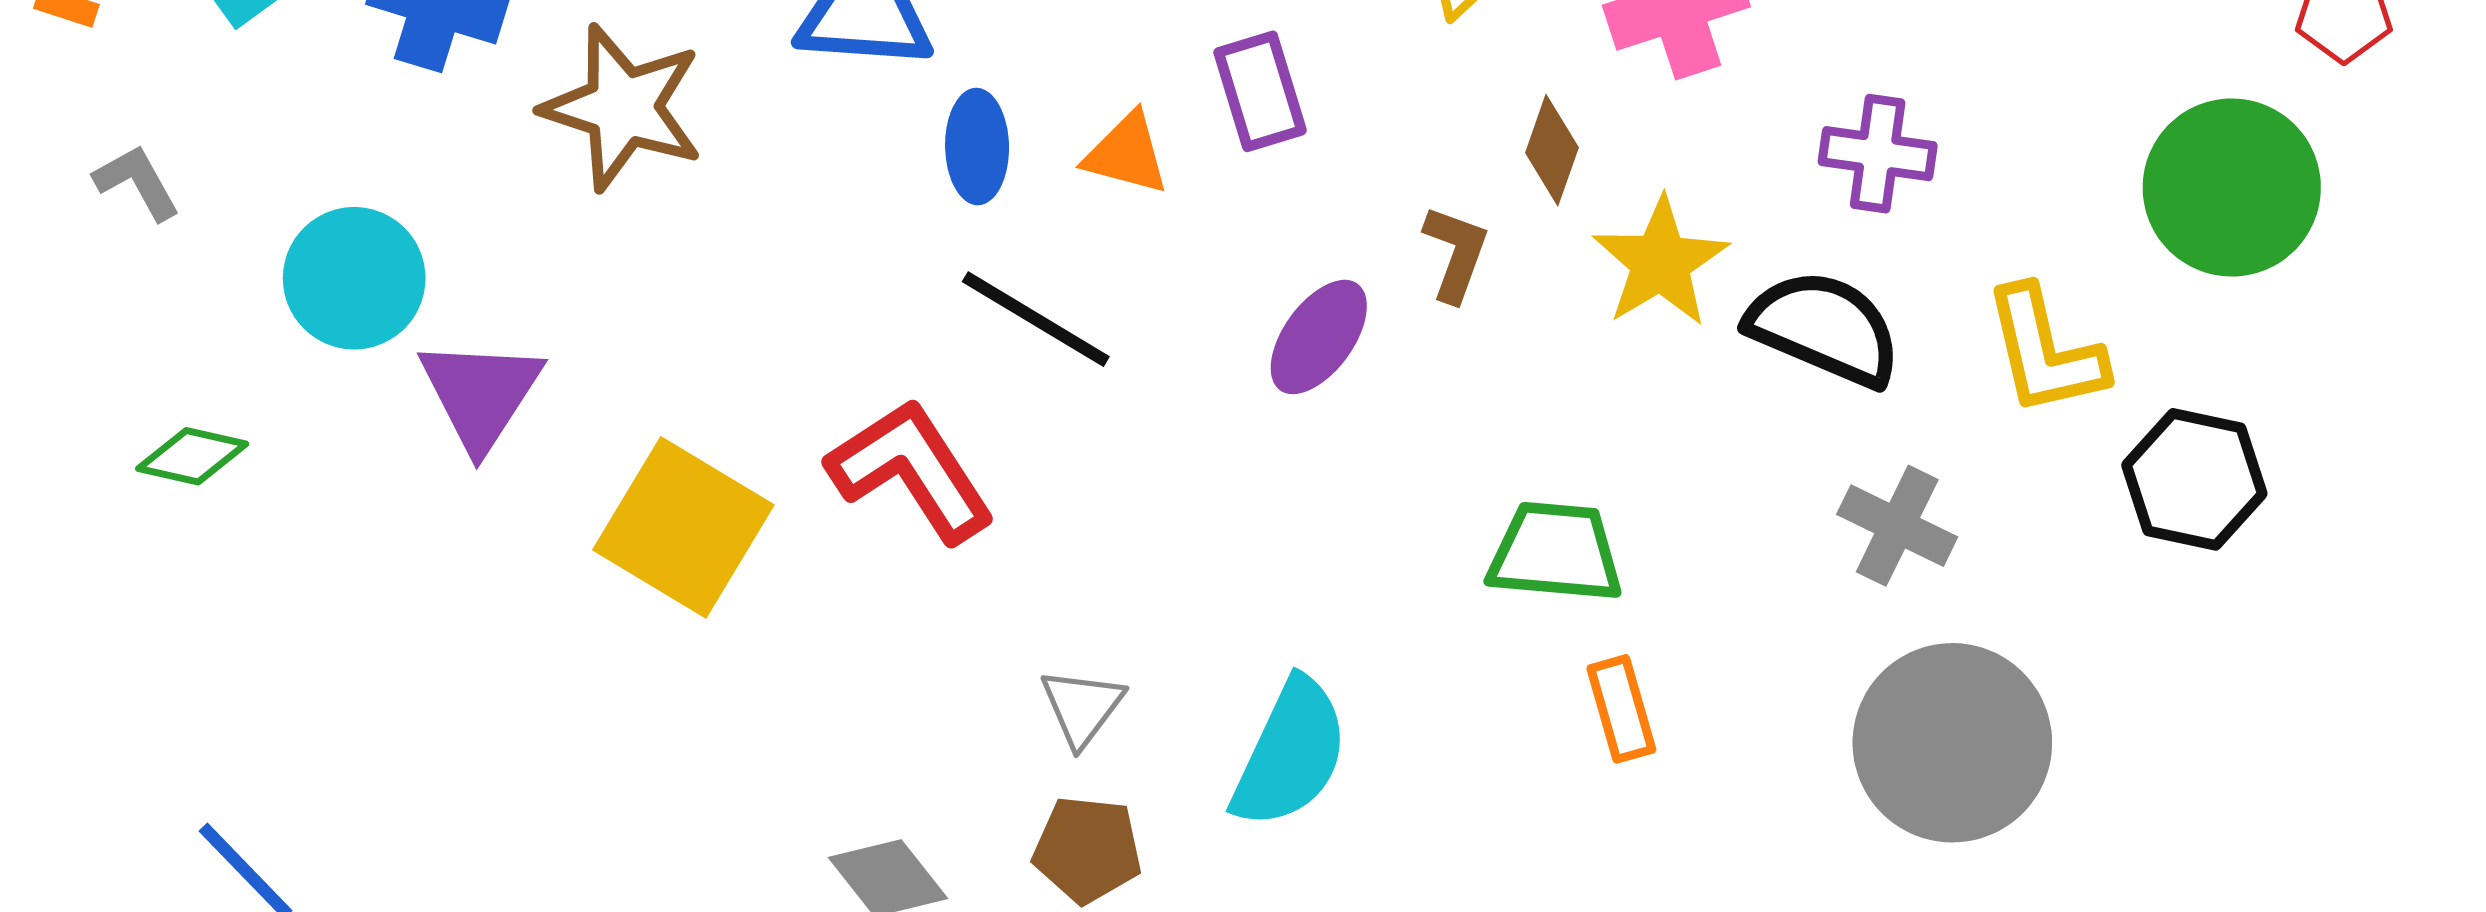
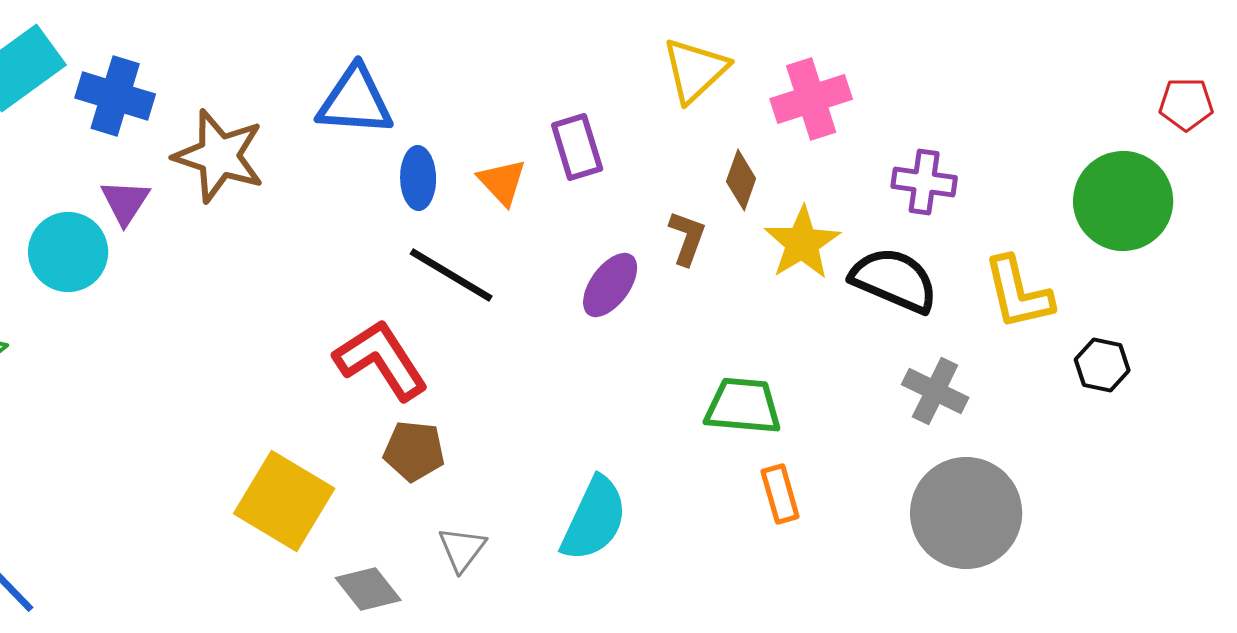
orange triangle: (1127, 154) -> (502, 182), turned 32
purple triangle: (481, 394) -> (125, 202), moved, size x0.7
black hexagon: (2194, 479) -> (1102, 365), size x0.7
yellow square: (683, 527) -> (284, 501), moved
gray triangle: (1082, 707) -> (462, 549), moved
brown pentagon: (1087, 850) -> (414, 451), moved

